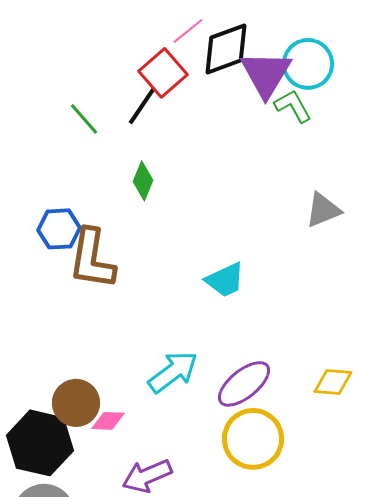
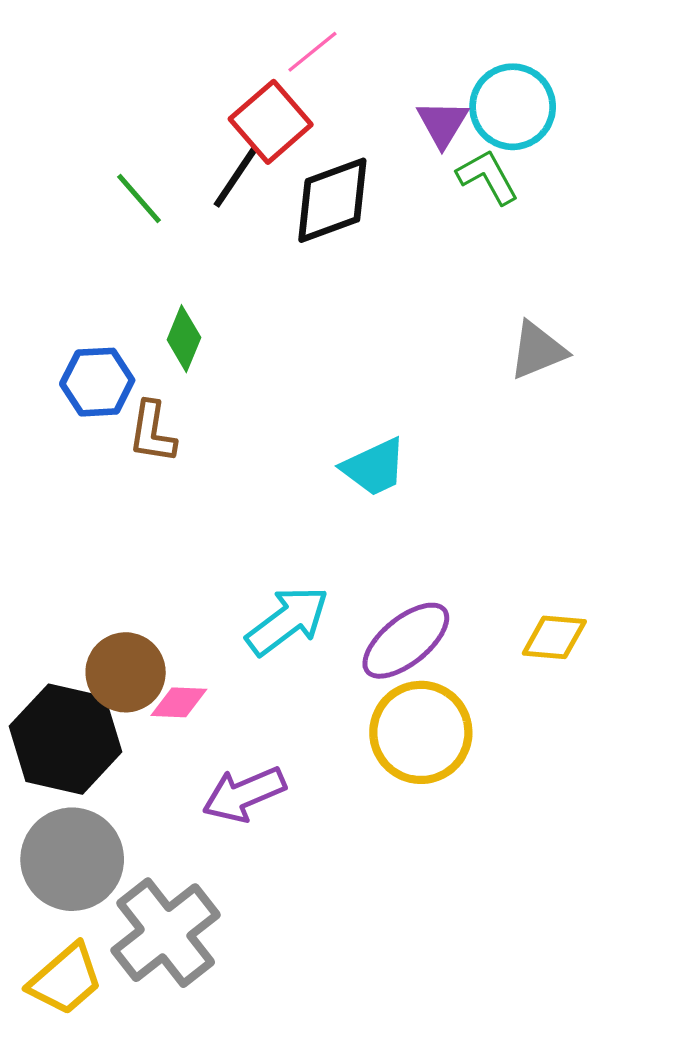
black diamond: (226, 49) -> (332, 200), moved
purple triangle: (266, 74) -> (443, 123), size x0.6
green diamond: (143, 181) -> (184, 339), moved
brown L-shape: (92, 259) -> (152, 432), size x0.6

